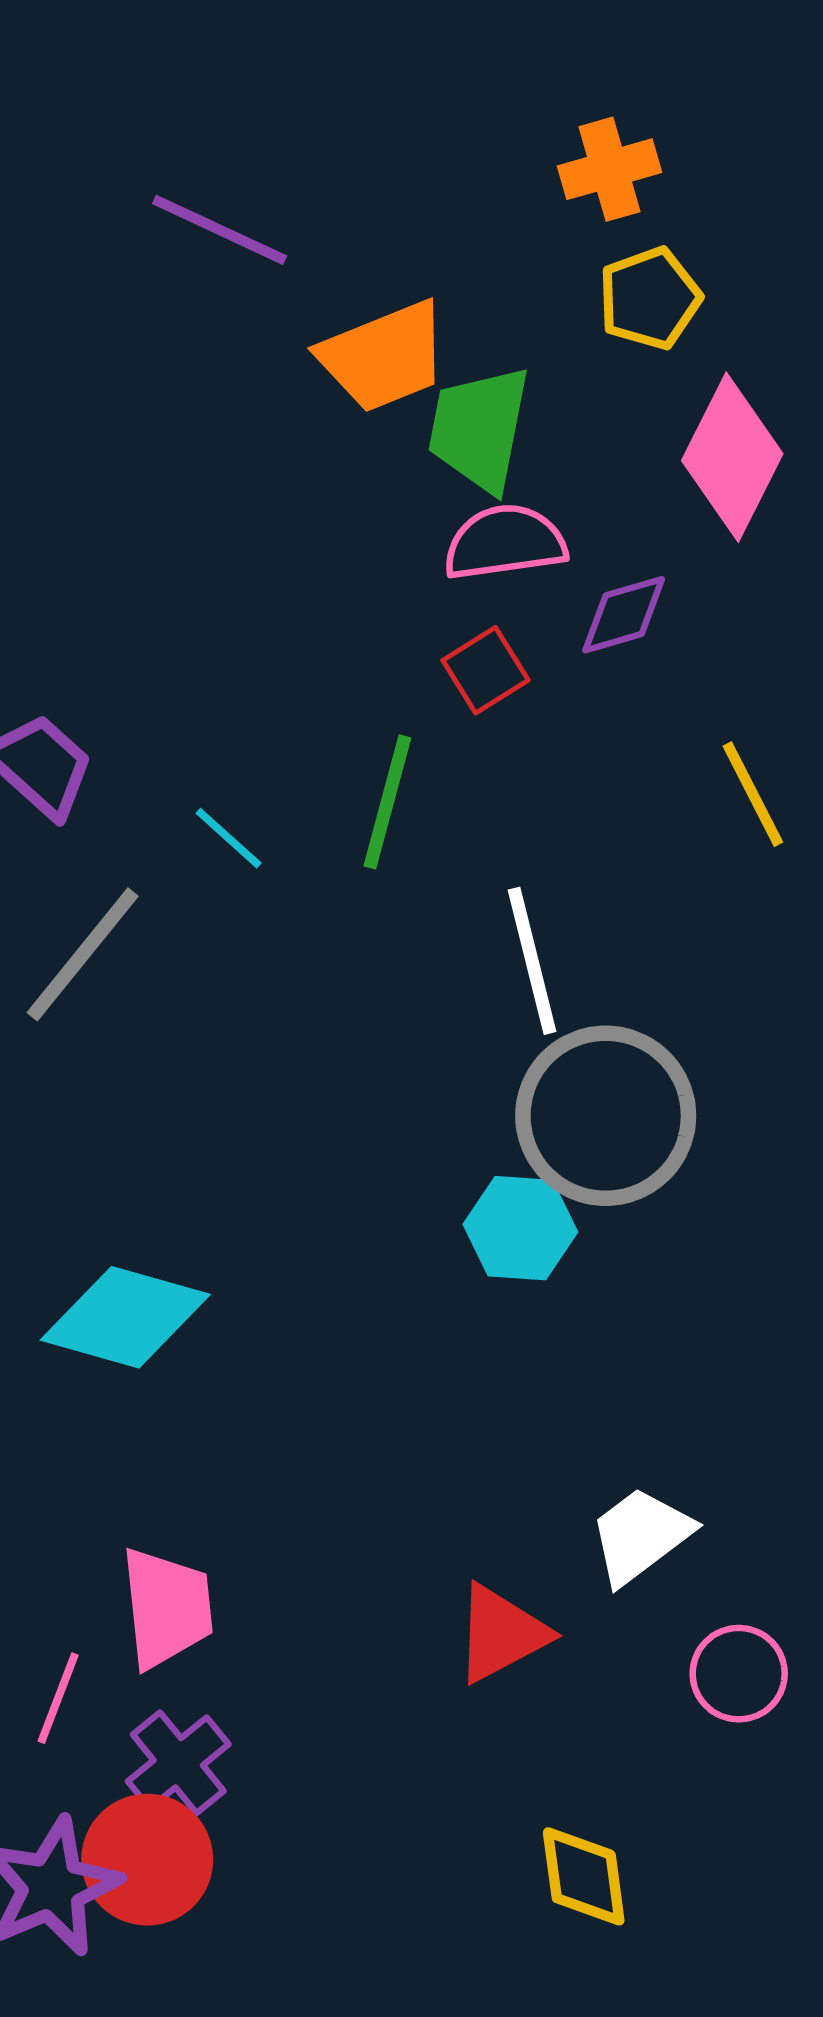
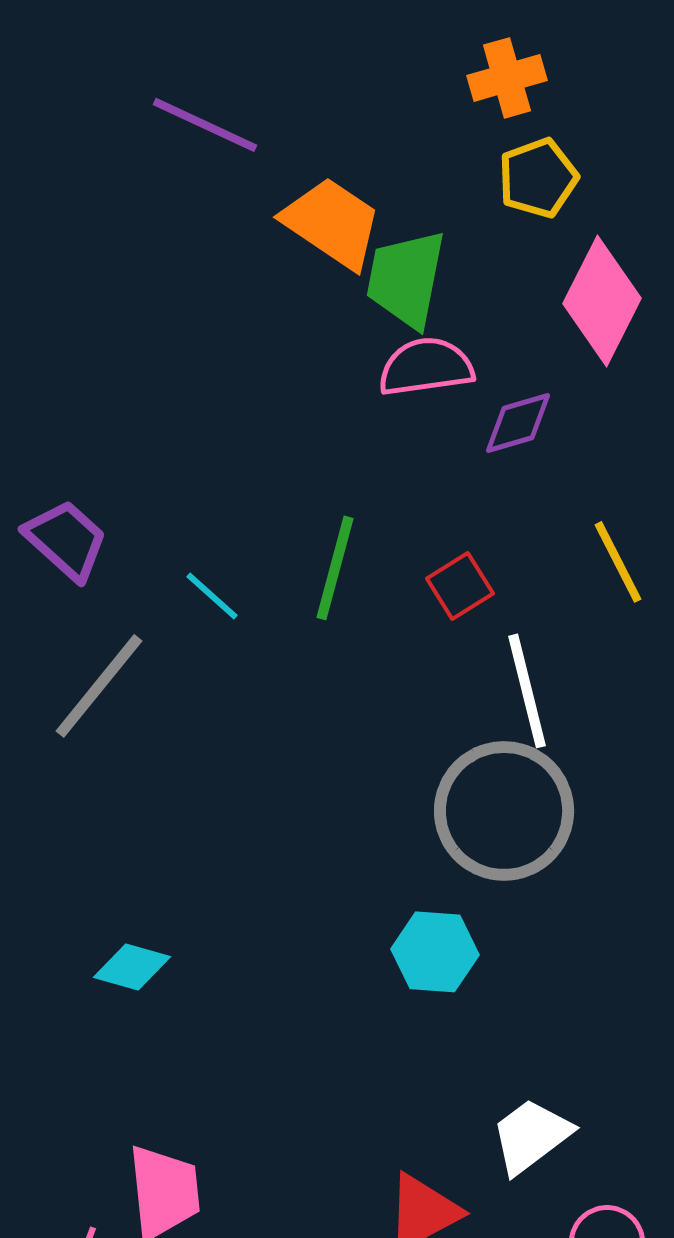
orange trapezoid: (384, 356) -> (332, 223), turned -124
red square: (486, 670) -> (460, 586), moved
white line: (532, 961) -> (527, 691), moved
cyan hexagon: (520, 1228) -> (435, 952), moved
cyan diamond: (125, 1317) -> (132, 967), size x0.6

